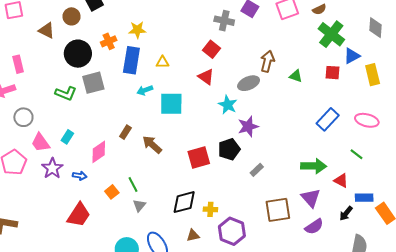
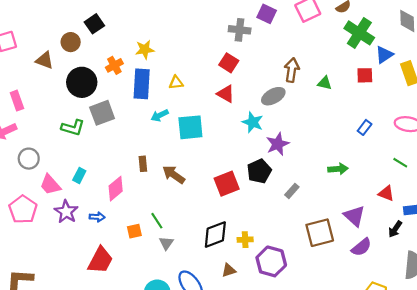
blue rectangle: (328, 119) -> (365, 127), size x0.6
brown rectangle: (125, 132) -> (143, 164), turned -32
green arrow: (314, 166) -> (338, 169), moved, size x0.7
orange square: (112, 192) -> (134, 231), turned 32

